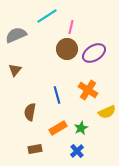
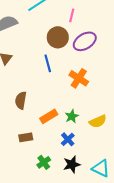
pink line: (71, 27) -> (72, 15), moved
blue line: (57, 95) -> (48, 63), moved
yellow semicircle: (107, 112) -> (98, 121), moved

